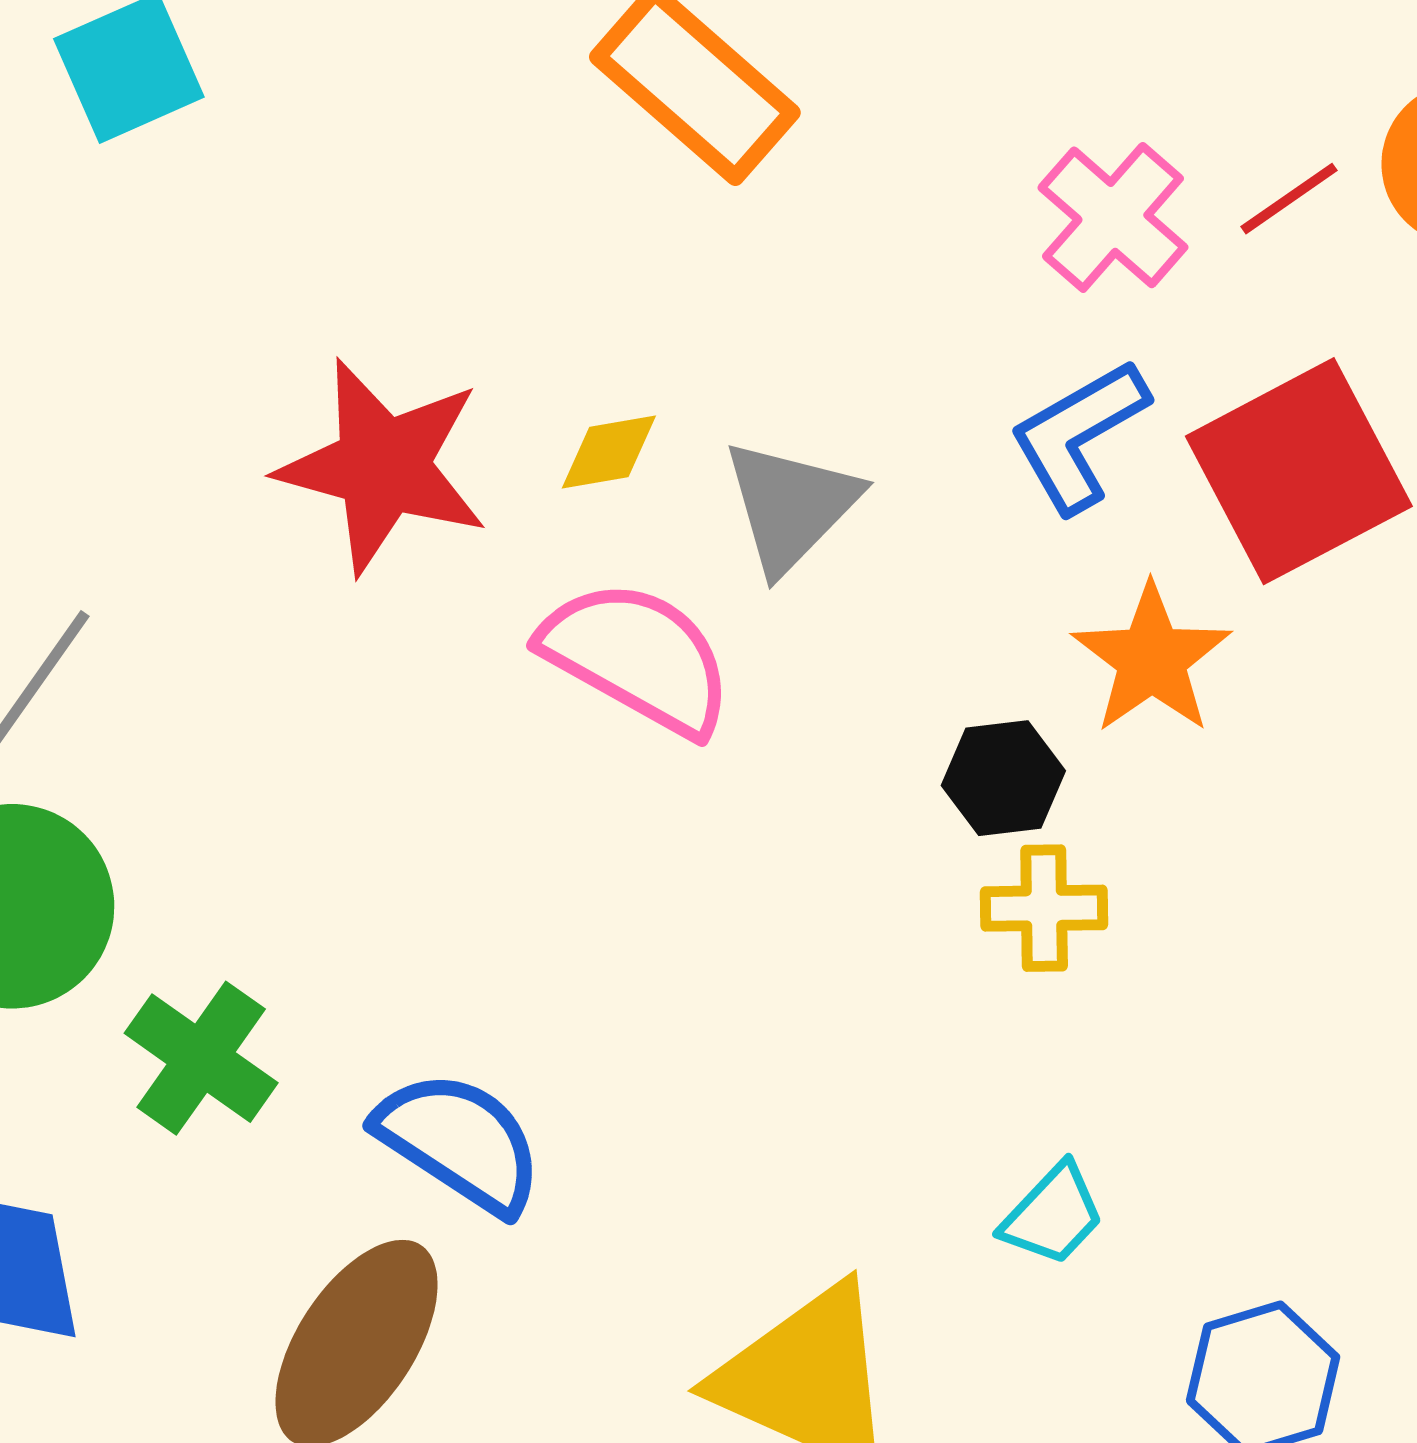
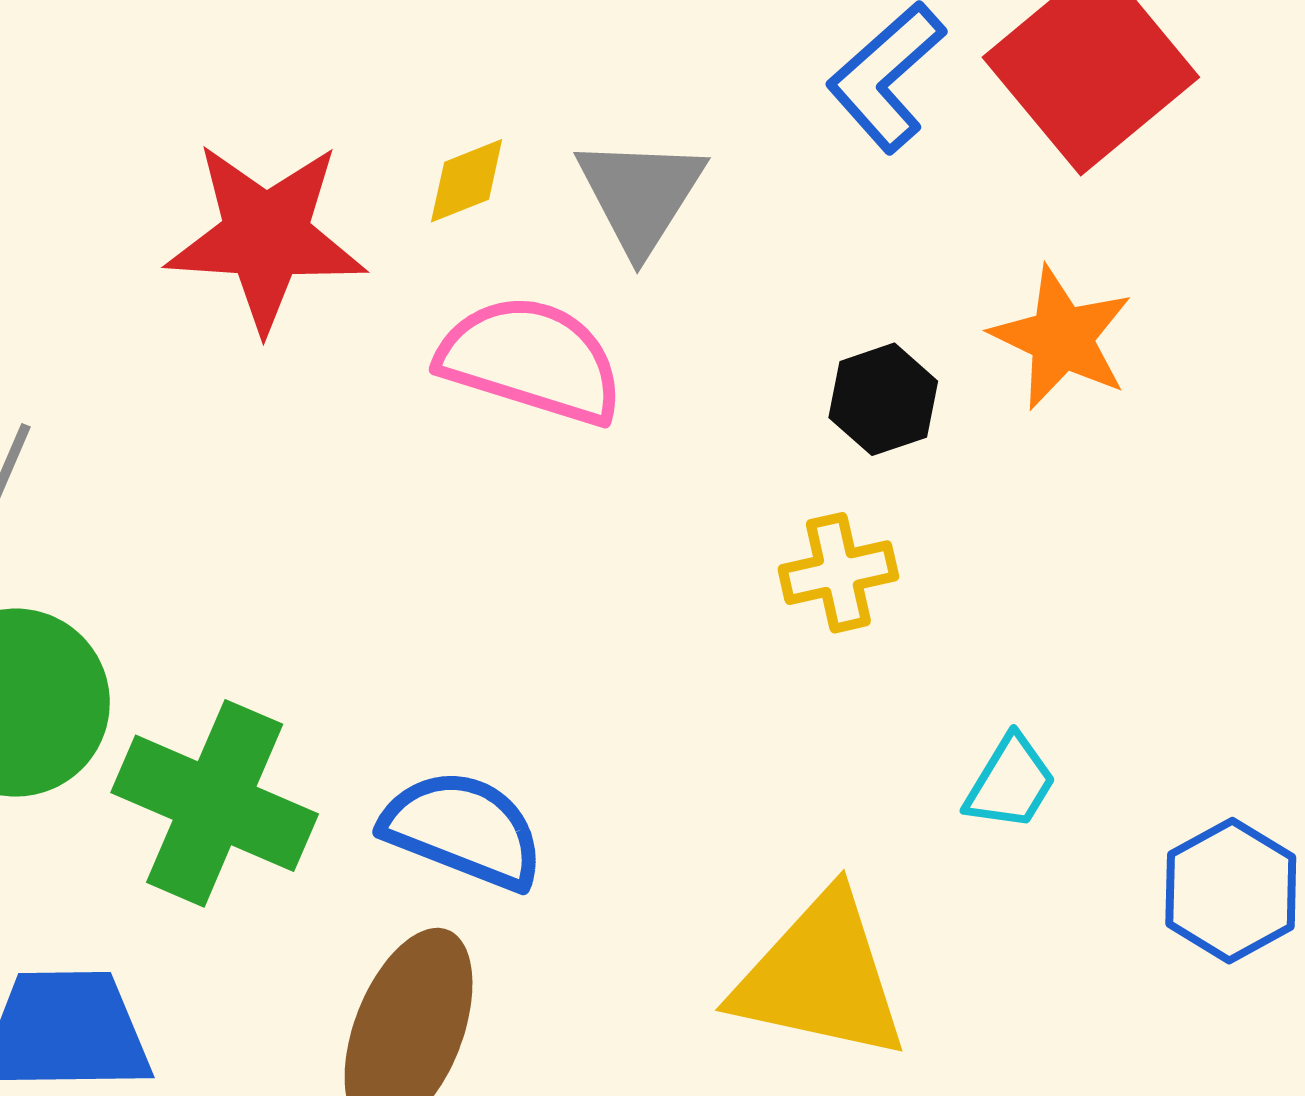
orange star: (1152, 659) -> (1062, 338), moved
yellow cross: (1044, 908) -> (838, 573), moved
green cross: (201, 1058) -> (215, 803), size x1.4

